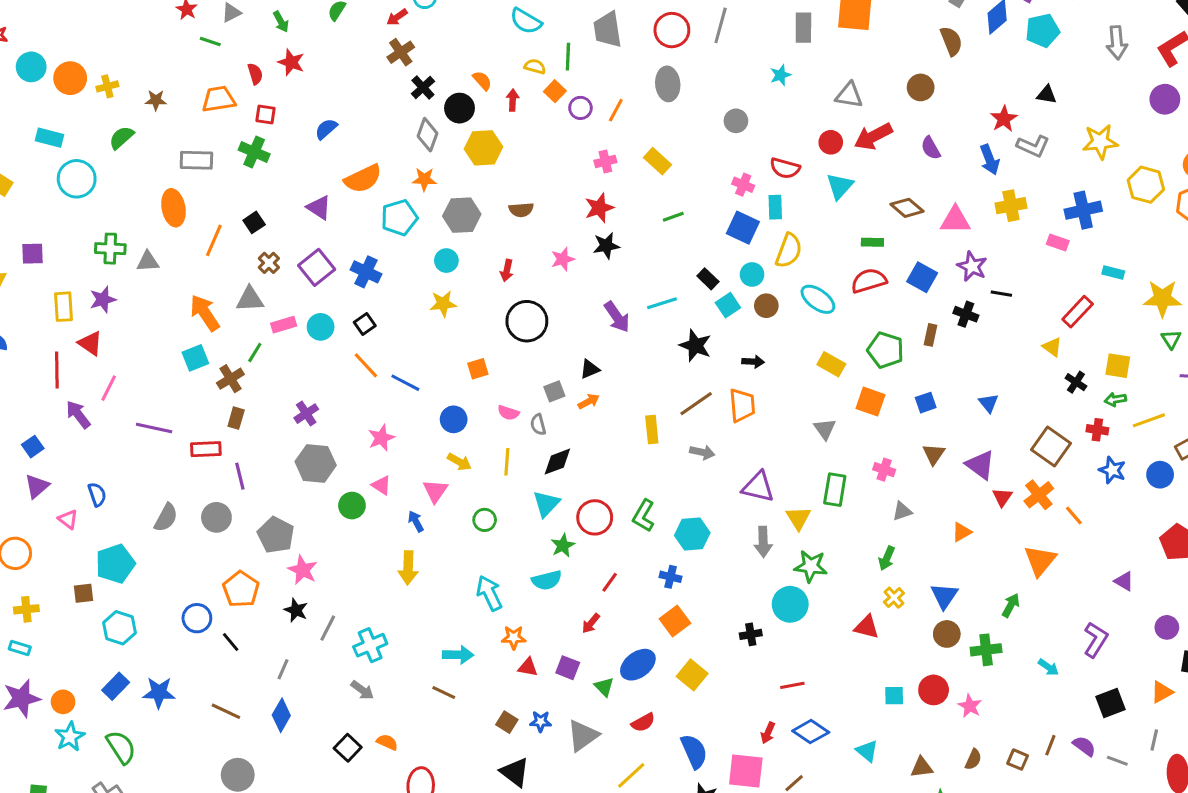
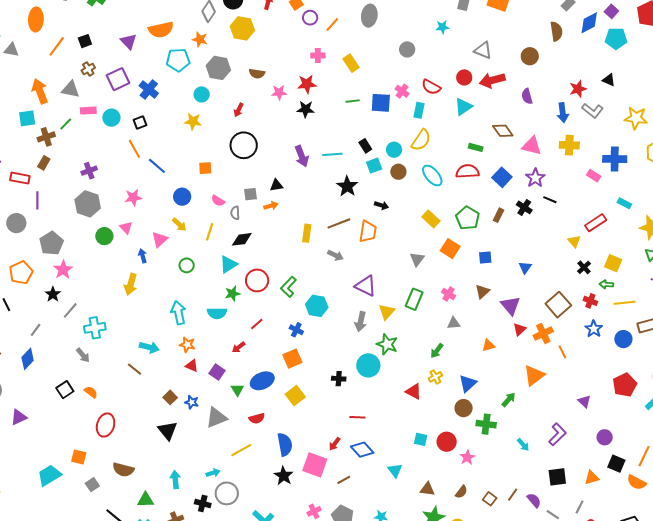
blue square: (743, 228) -> (381, 103), moved, turned -35
pink star: (563, 259) -> (279, 92), moved

